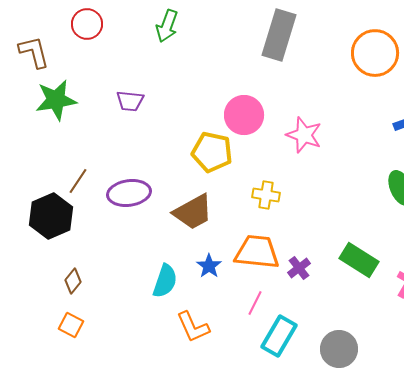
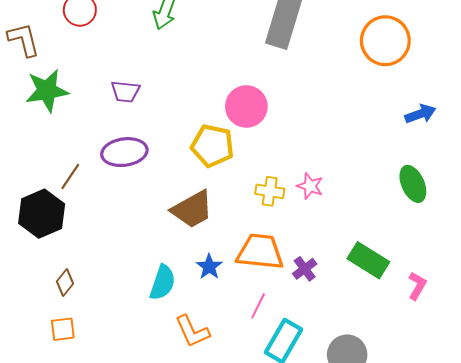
pink star: (304, 135) -> (310, 186), moved, size x0.7
purple ellipse: (129, 193) -> (124, 152), moved
orange square: (71, 325) -> (63, 329), turned -35

